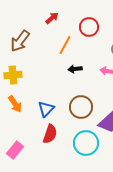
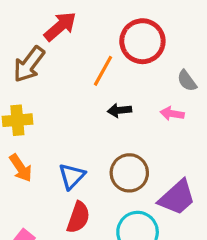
red arrow: (52, 18) -> (60, 26), moved, size x1.5
red circle: (89, 27) -> (142, 41), size x1.4

